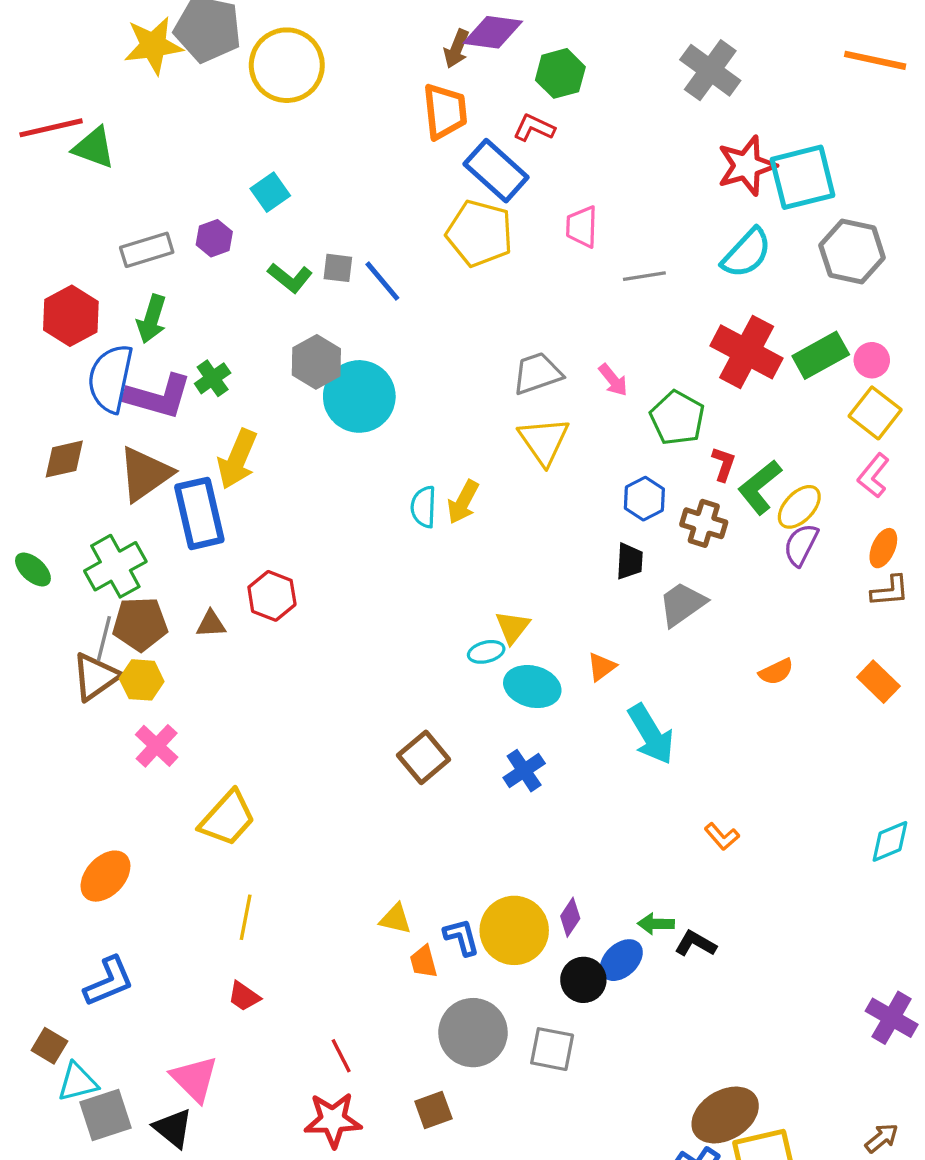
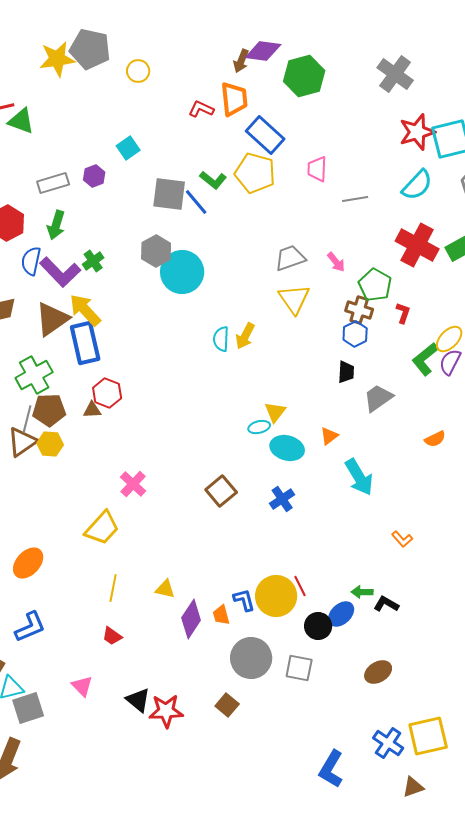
yellow circle: (287, 65) -> (138, 71), size x0.5
green hexagon: (560, 73) -> (304, 76), size x1.4
red L-shape: (534, 128) -> (201, 109), moved
gray square: (338, 268) -> (169, 194), size x1.8
green L-shape: (290, 278) -> (213, 180), moved
blue semicircle: (110, 378) -> (31, 261), size x0.7
purple L-shape: (158, 396) -> (60, 272), turned 30
yellow arrow: (237, 459) -> (85, 310), moved, turned 114
green L-shape: (760, 487) -> (425, 359), moved
brown cross: (704, 523) -> (359, 310), moved
red hexagon: (272, 596) -> (107, 393), moved
pink cross: (157, 746) -> (133, 484), moved
purple diamond: (570, 917) -> (191, 619), moved, size x1.6
yellow triangle: (396, 919) -> (165, 589), moved
red line: (341, 1056) -> (300, 586), moved
pink triangle: (194, 1079) -> (82, 686), size x0.7
brown square: (433, 1110) -> (227, 705), turned -30
brown ellipse: (725, 1115) -> (378, 672), moved, size x0.7
black triangle: (173, 1128) -> (138, 700), moved

